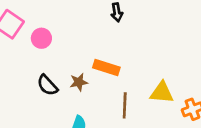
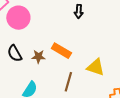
pink circle: (41, 38) -> (18, 18), size x1.5
yellow triangle: (162, 93) -> (96, 67), moved

